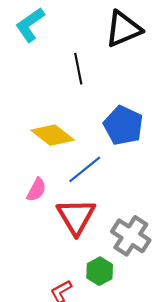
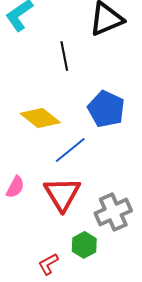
pink semicircle: (36, 190) -> (15, 187), moved
gray cross: (131, 236) -> (113, 212), turned 33

